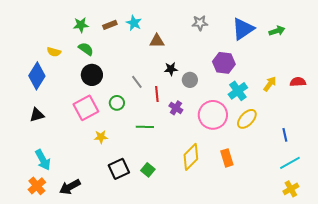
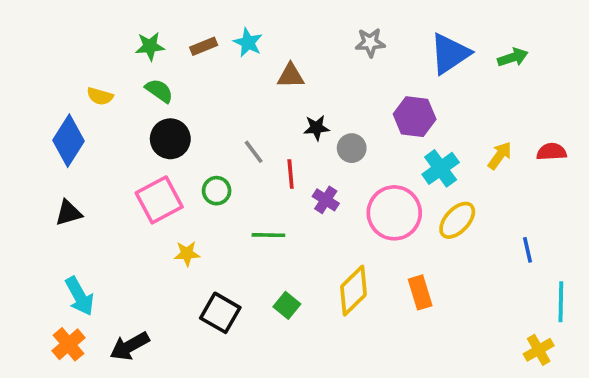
cyan line: (290, 163) -> (561, 302), moved, turned -60
black square: (119, 169) -> (220, 313), turned -35
green square: (148, 170) -> (287, 305), moved

